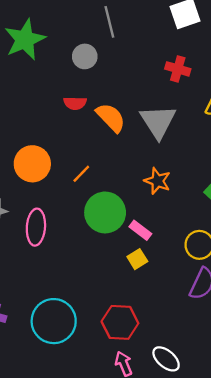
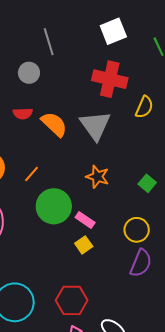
red cross: (178, 69) -> (110, 79), size x1.6

